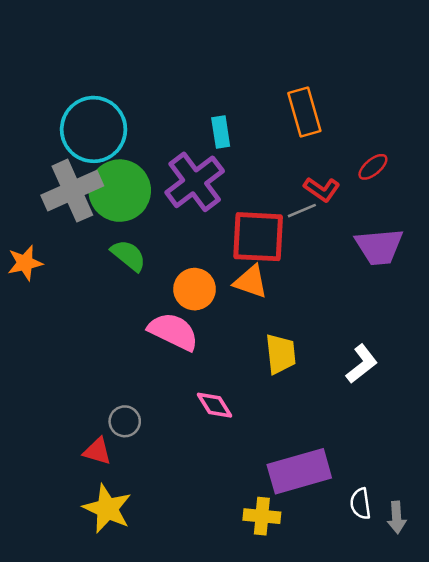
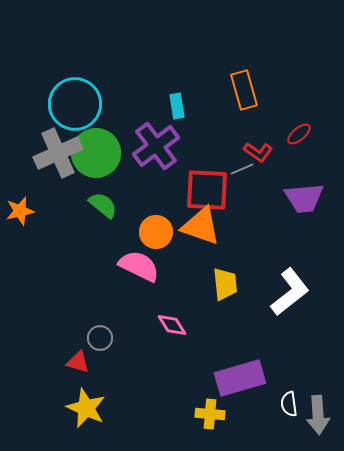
orange triangle: (251, 282) -> (201, 226), size x1.4
white L-shape: (362, 364) -> (290, 292), size x1.5
gray arrow: (397, 517) -> (318, 415), size x1.5

